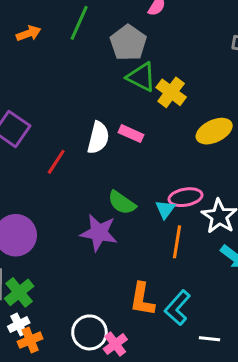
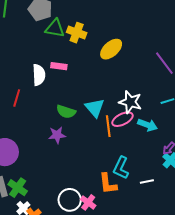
pink ellipse: (185, 197) -> (122, 119), moved
cyan triangle: (165, 209) -> (95, 108), size x1.5
purple star: (99, 233) -> (57, 135), size x0.7
orange L-shape: (142, 299) -> (108, 184), moved

